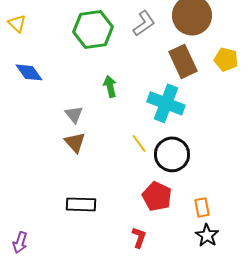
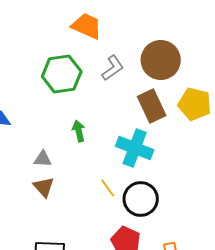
yellow pentagon: (226, 59) -> (195, 104), size x1.4
gray triangle: (74, 114) -> (43, 159), turned -48

